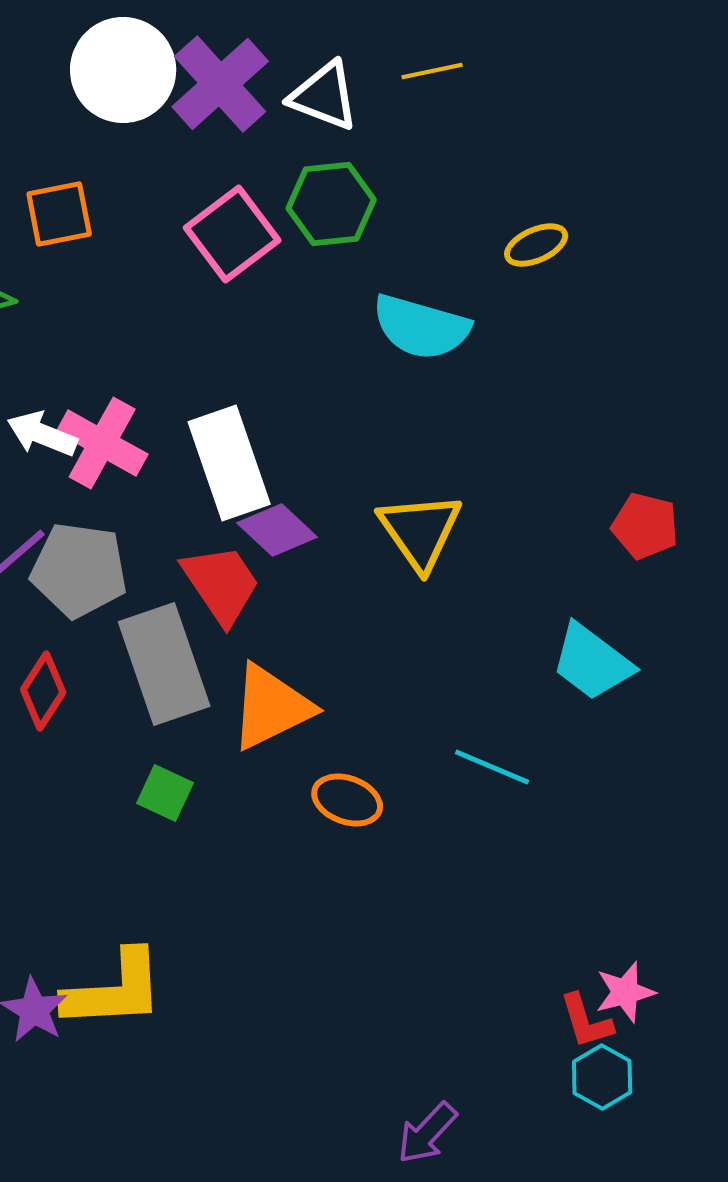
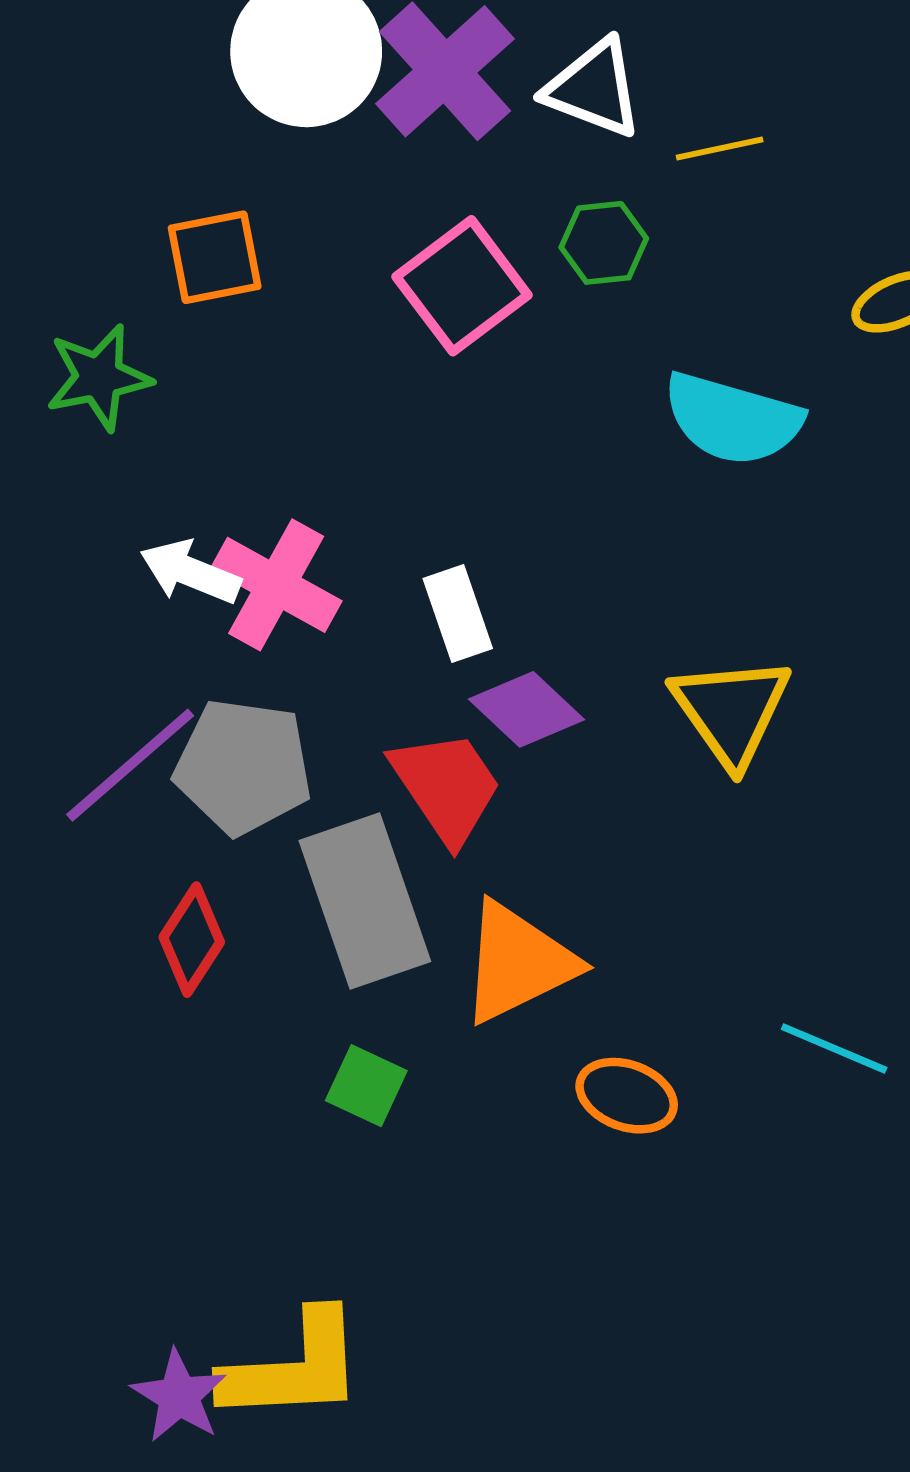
yellow line: (432, 71) -> (720, 149), moved
green hexagon: (331, 204) -> (604, 243), size x0.7
white rectangle: (229, 463) -> (458, 613), size x0.6

